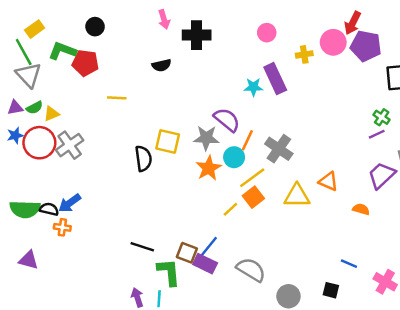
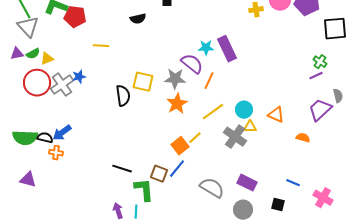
purple rectangle: (275, 79) -> (227, 49), moved
cyan star: (253, 87) -> (206, 48), moved
blue star: (15, 135) -> (79, 77), moved
gray cross: (279, 149) -> (235, 137), moved
cyan circle: (234, 157) -> (244, 110), moved
yellow triangle: (297, 196) -> (250, 127), size x0.6
orange square: (253, 197) -> (180, 146), moved
purple rectangle: (205, 264) -> (247, 183), moved

